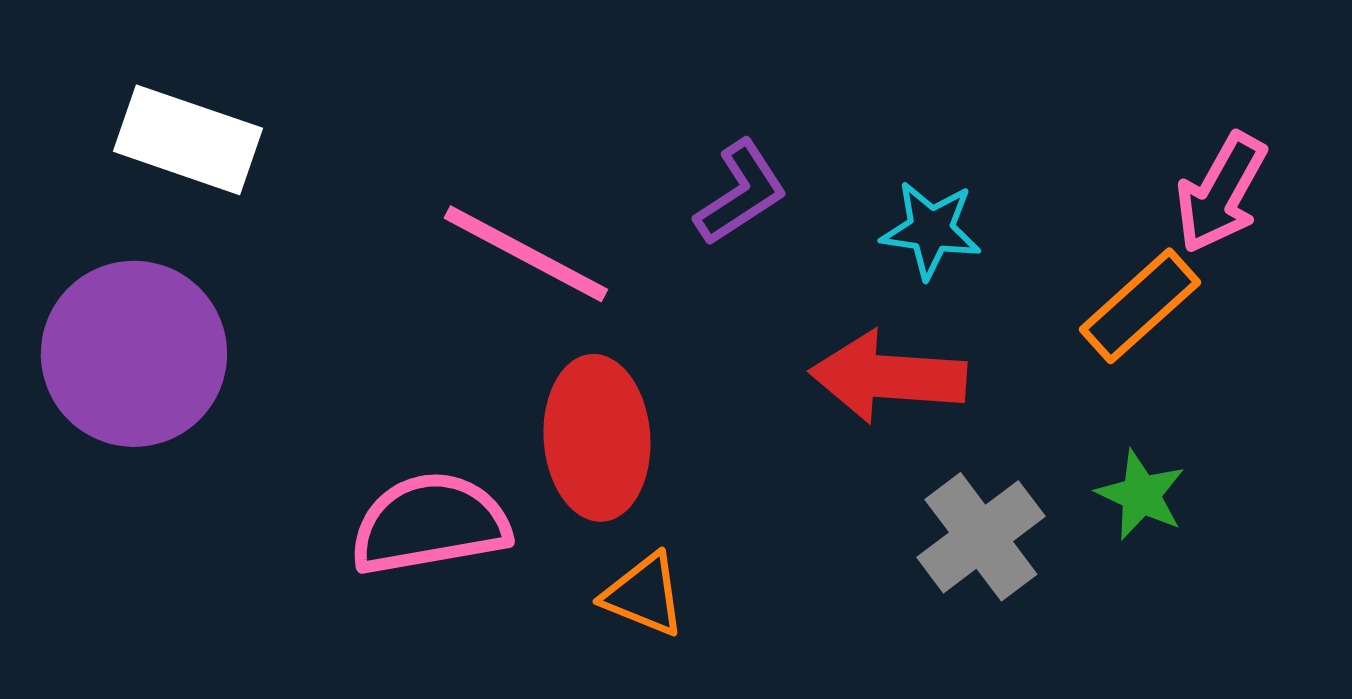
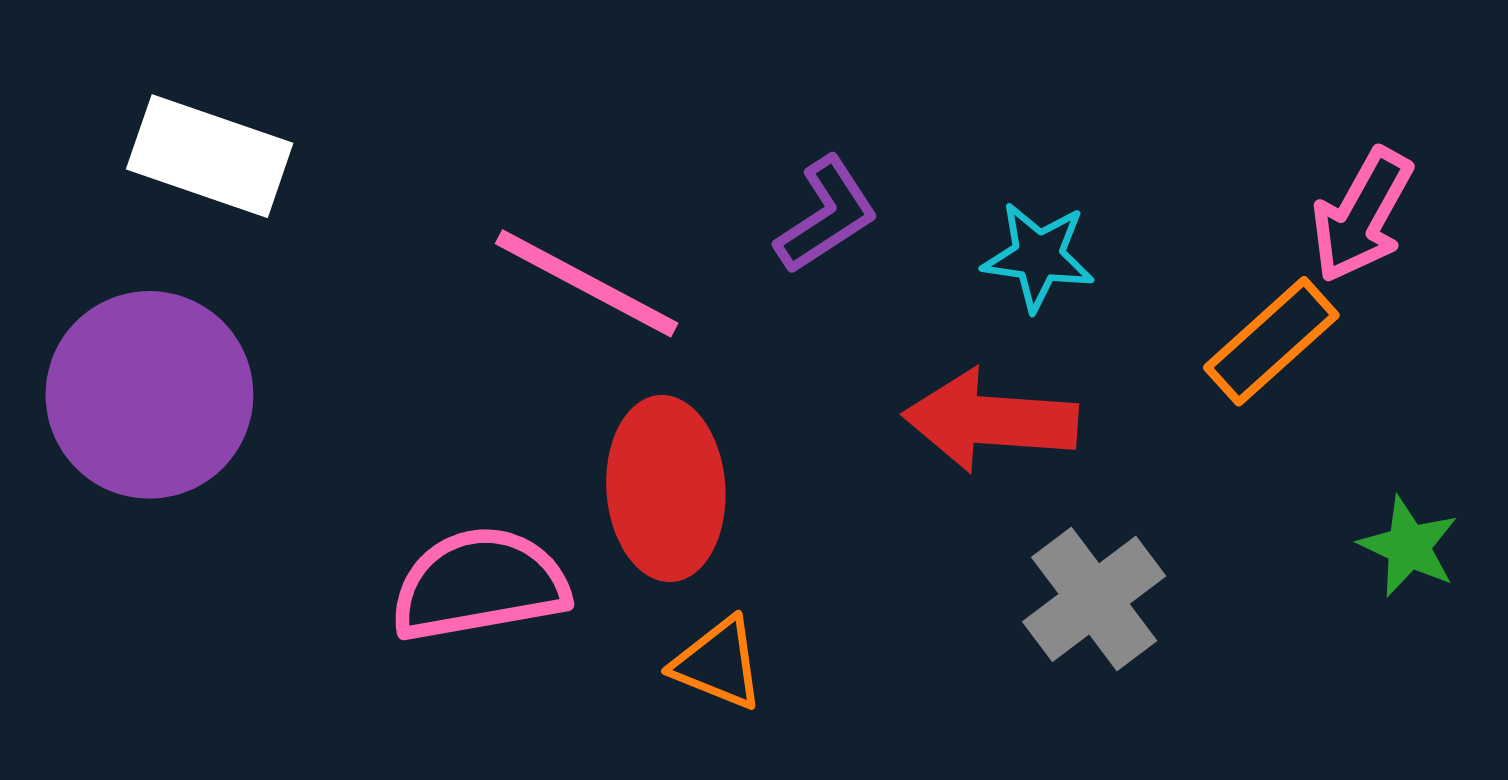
green star: (1141, 495) -> (1409, 546), moved

